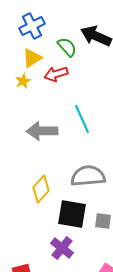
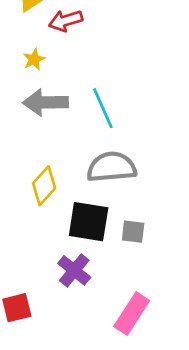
yellow star: (23, 81) -> (34, 59), moved
cyan line: (82, 119) -> (103, 108), moved

